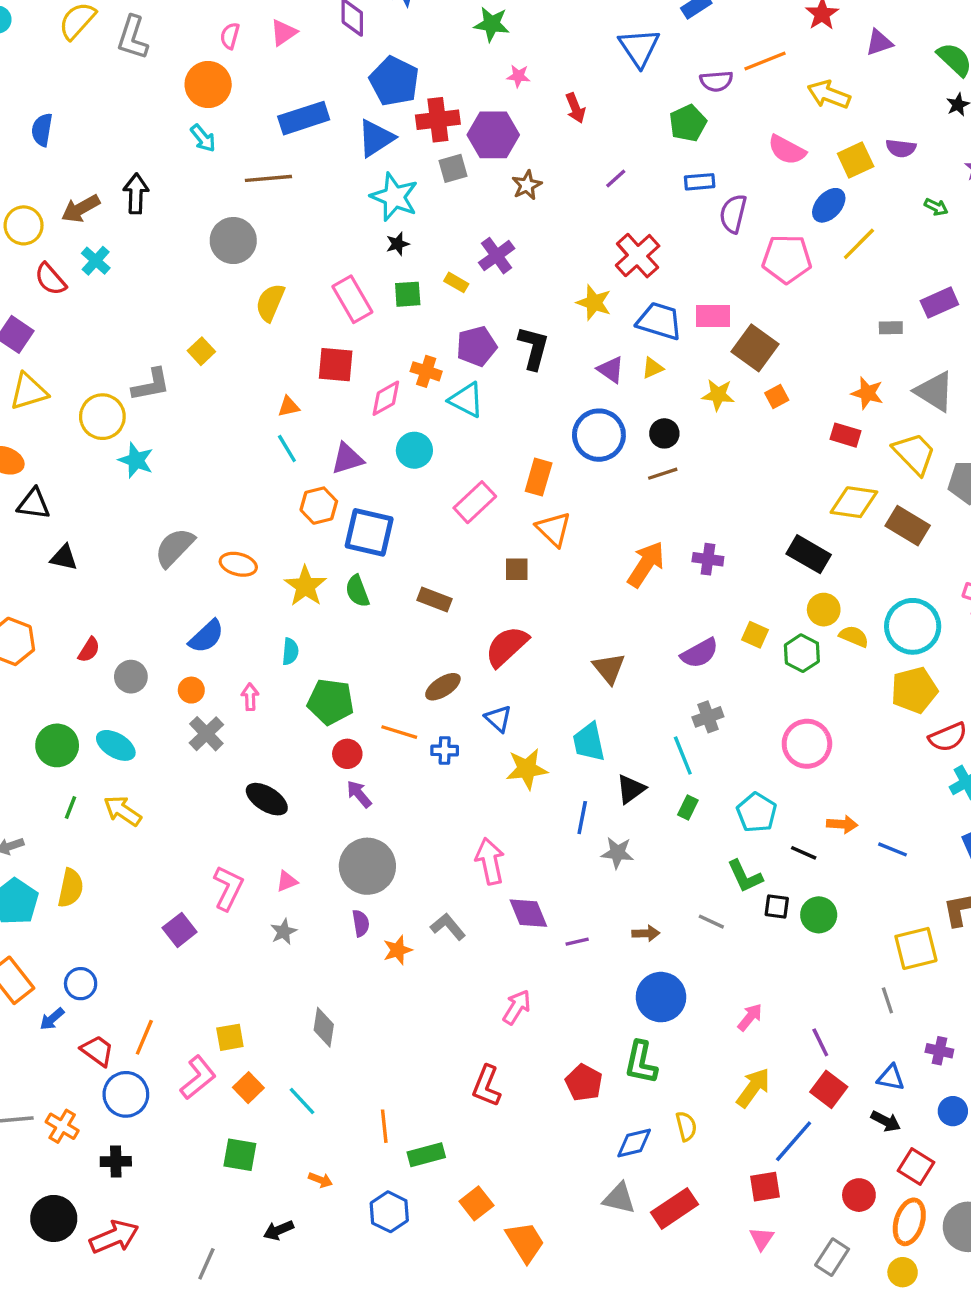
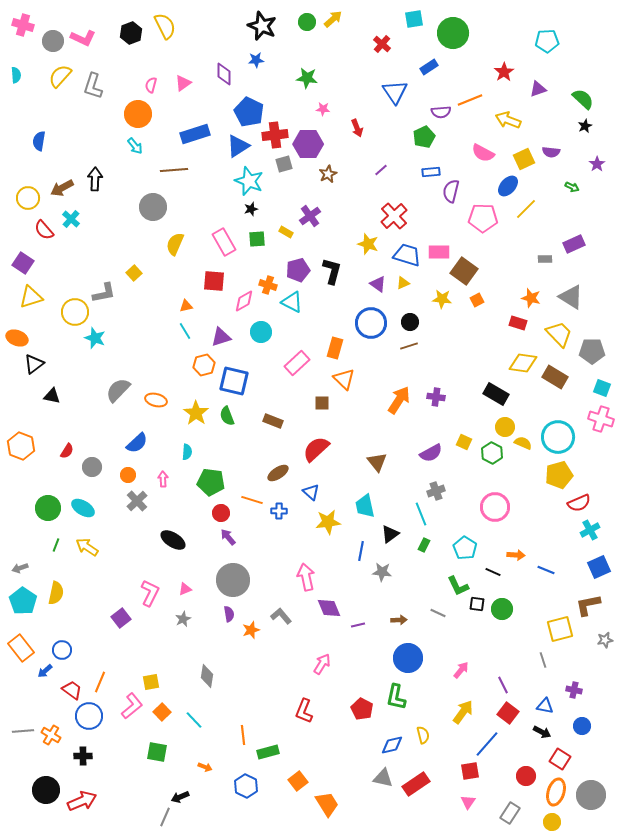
black triangle: (34, 504) -> (34, 364), turned -45
gray line: (206, 1264) -> (165, 817), moved

